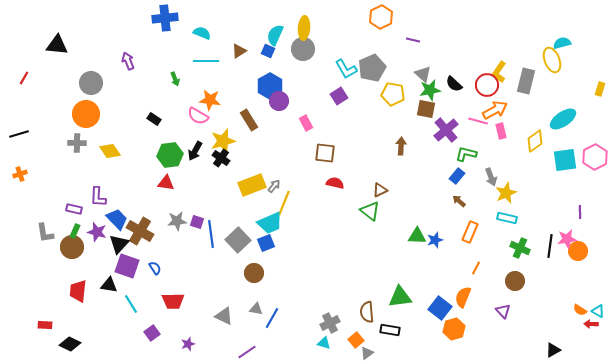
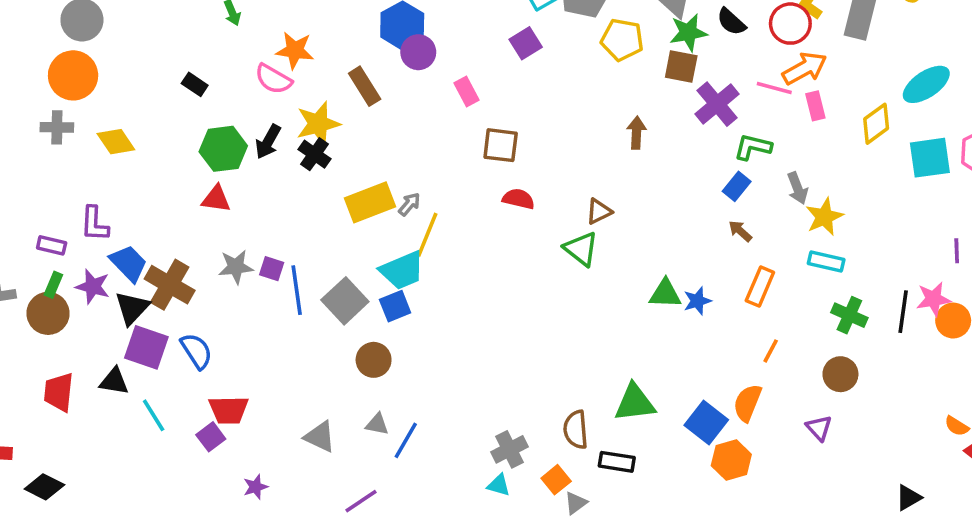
blue semicircle: (155, 268) -> (196, 351), size x1.5
purple square: (152, 333) -> (211, 437), moved

